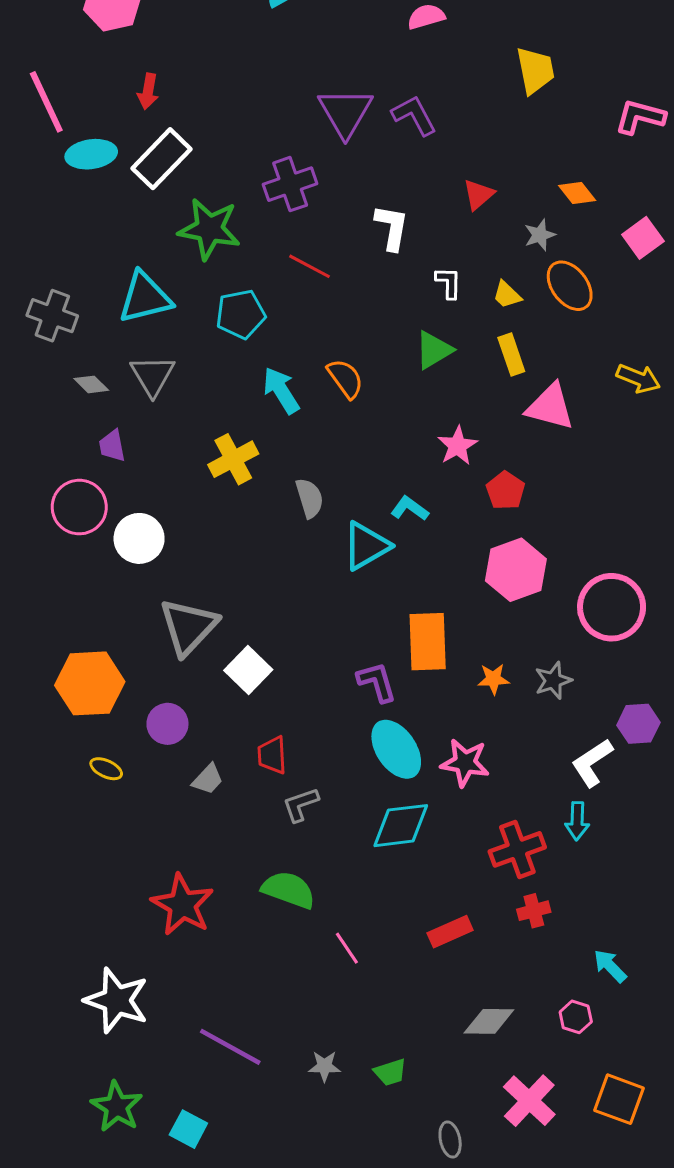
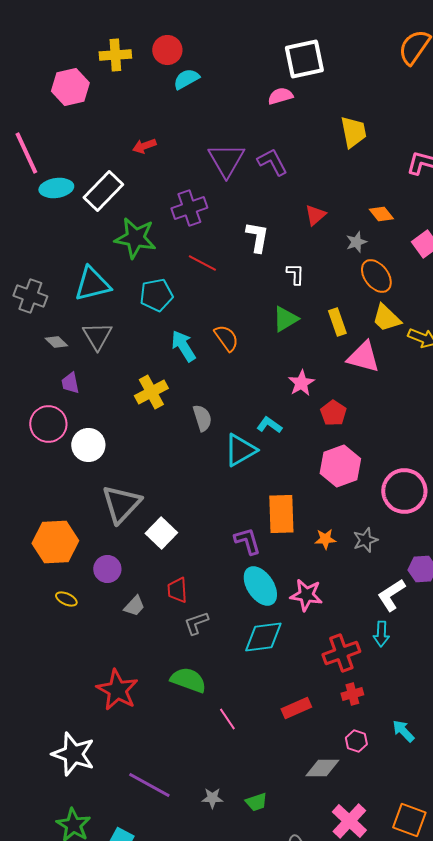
red arrow: (148, 91) -> (144, 146), moved, turned 60
yellow trapezoid: (507, 295) -> (386, 318), moved, size x1.5
pink hexagon: (576, 1017) -> (356, 741), moved

